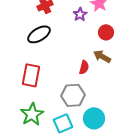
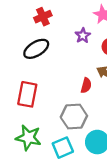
purple star: (80, 14) -> (83, 36), moved
green star: (32, 114) -> (28, 138), turned -30

